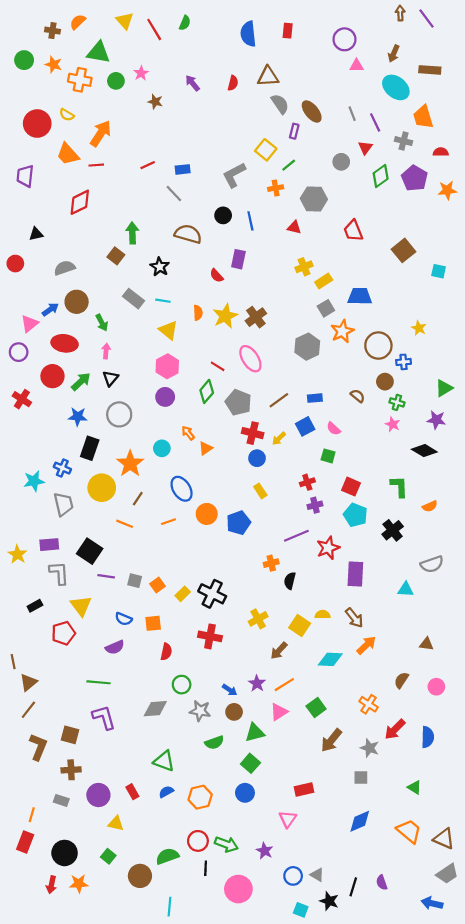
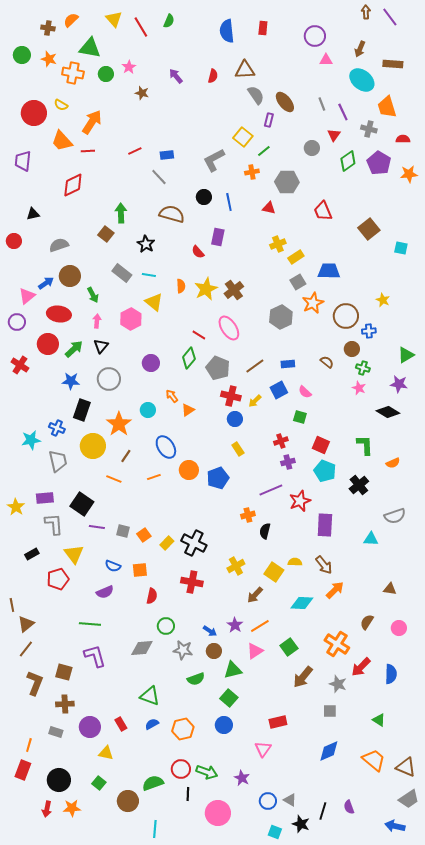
pink hexagon: (167, 366) -> (131, 319), moved
orange cross: (369, 704) -> (337, 644), size x1.4

